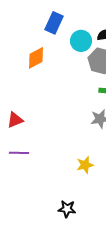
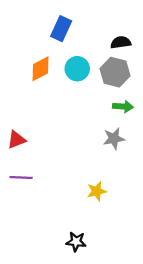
cyan circle: (81, 41) -> (77, 69), moved

